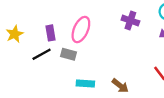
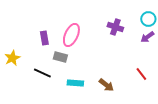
yellow star: (15, 34) -> (12, 58), moved
black line: (42, 54) -> (42, 73), moved, turned 54

